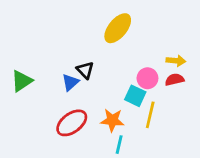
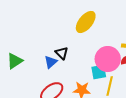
pink circle: (147, 78) -> (108, 59), size x1.6
cyan square: (135, 96) -> (99, 72), turned -35

